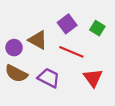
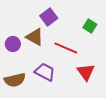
purple square: (67, 24) -> (49, 17), moved
brown semicircle: (16, 74) -> (15, 80), moved, turned -40

